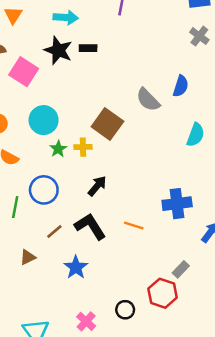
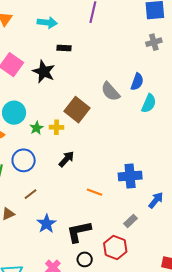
gray cross: (199, 36) -> (154, 42), turned 35
black star: (58, 50) -> (44, 72), moved
cyan circle: (44, 120) -> (14, 113), moved
cyan semicircle: (196, 135) -> (149, 103), moved
black L-shape: (90, 226) -> (79, 232), moved, turned -72
gray rectangle: (181, 269) -> (130, 221), moved

